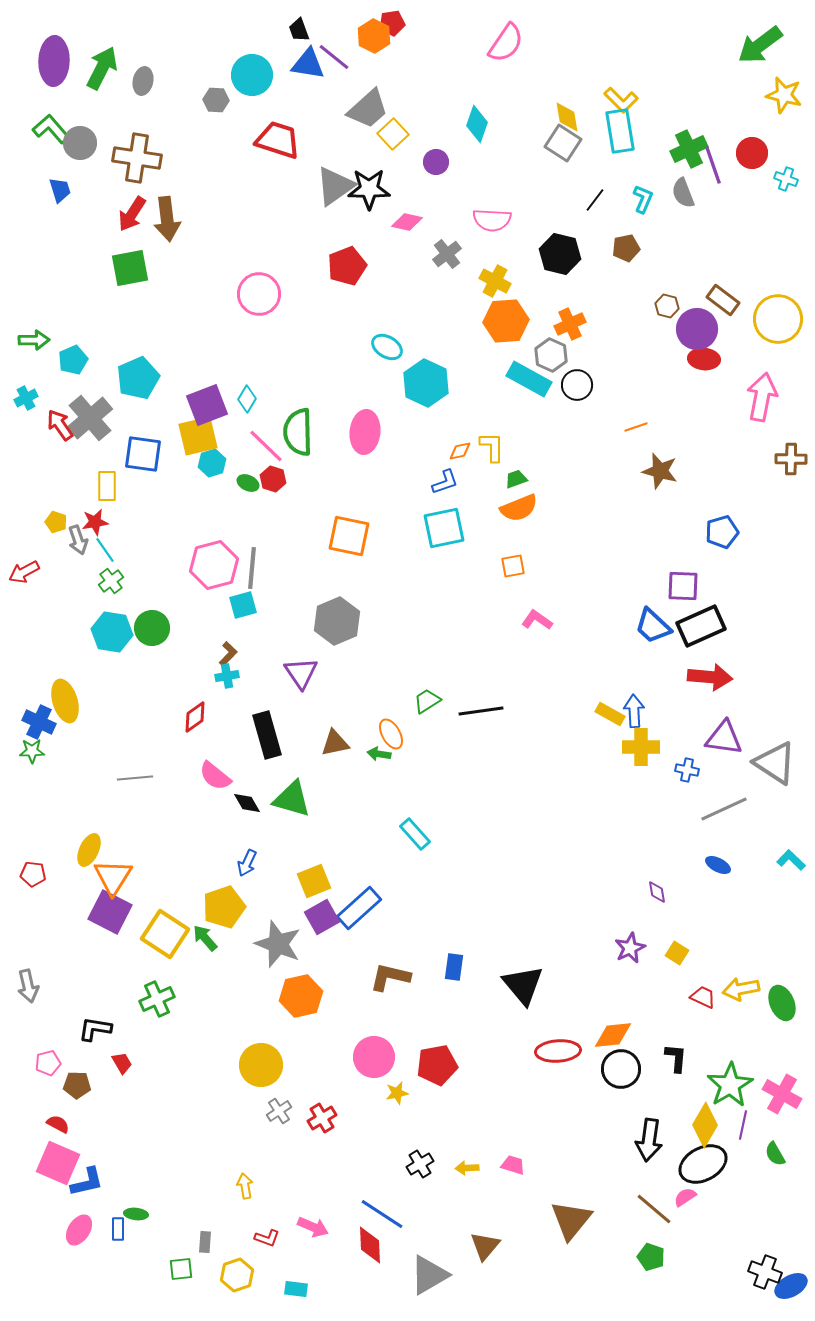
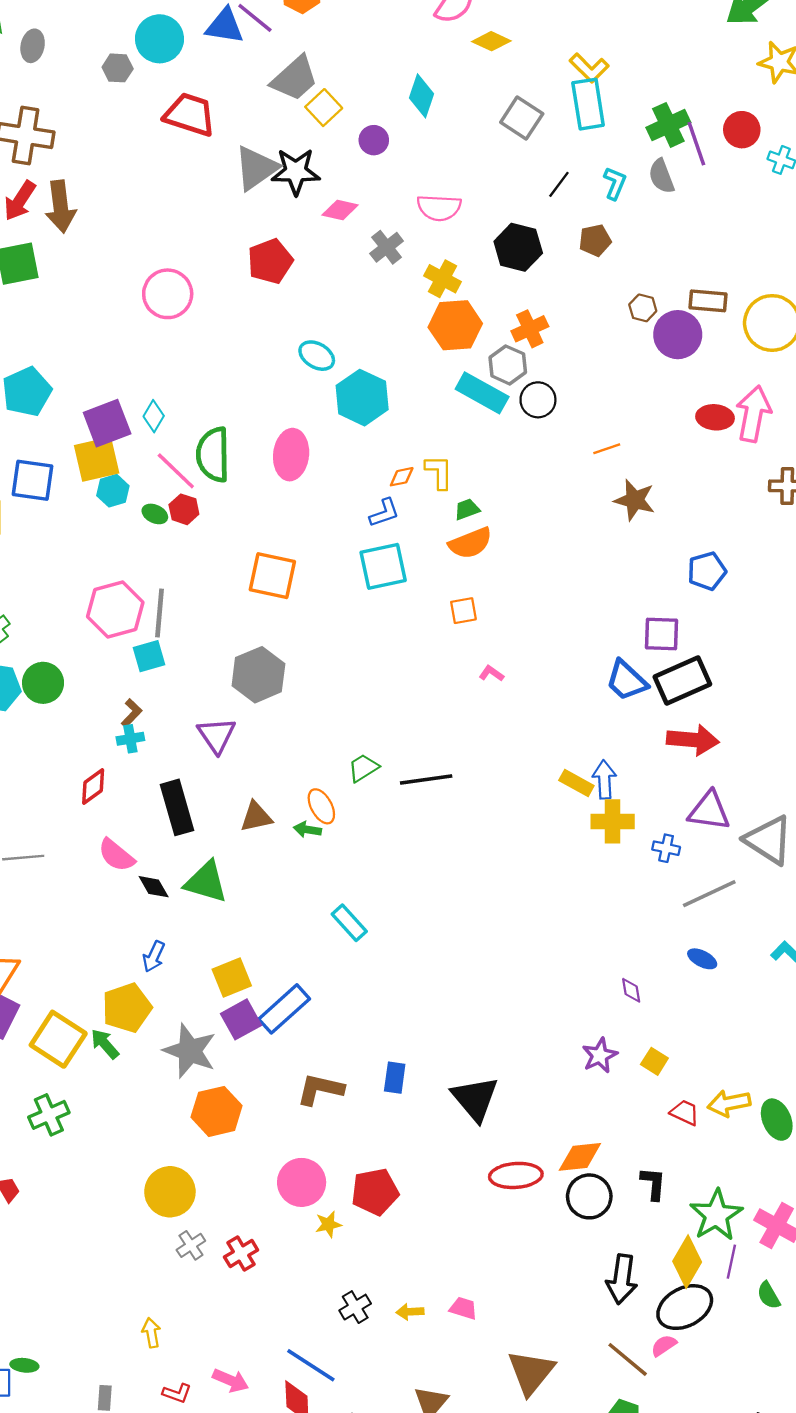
yellow diamond: (567, 117) -> (491, 41), moved, turned -56
brown rectangle: (723, 300) -> (708, 301), turned -32
red ellipse: (704, 359) -> (715, 417), moved
pink L-shape: (537, 620) -> (491, 674), size x0.7

